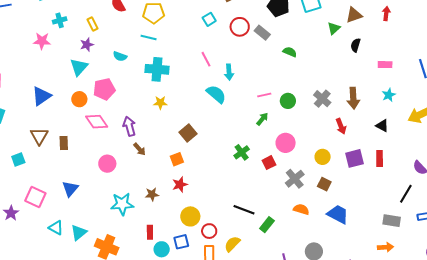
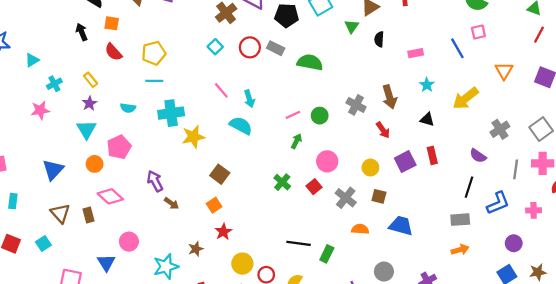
green semicircle: (290, 52) -> (310, 62), size x1.6
yellow star: (160, 103) -> (193, 137), moved, size x1.5
pink diamond: (97, 122) -> (110, 196), moved
pink circle: (107, 164) -> (129, 242), moved

